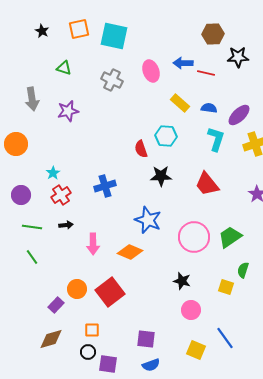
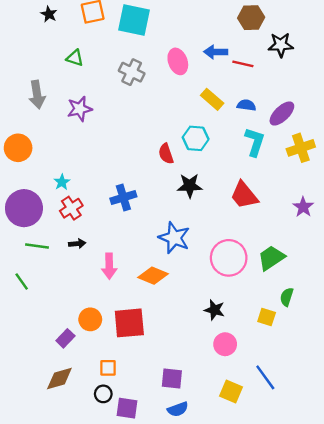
purple circle: (21, 195) -> (24, 208), size x1.6
green line: (32, 257) -> (22, 282), moved
red square: (110, 292) -> (129, 323), turned 32

